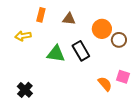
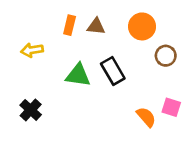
orange rectangle: (41, 15) -> (70, 25), moved
orange circle: (102, 29) -> (142, 26), moved
black cross: (25, 90) -> (31, 110), moved

